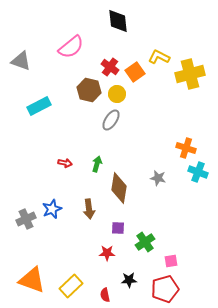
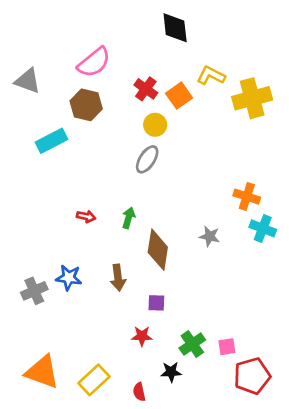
black diamond: (118, 21) -> (175, 28), moved
brown hexagon: (89, 90) -> (86, 105), moved
blue star: (52, 209) -> (69, 278), turned 30
green cross: (145, 242) -> (192, 344), moved
red pentagon: (165, 289) -> (252, 376), moved

